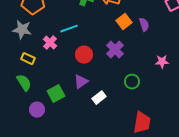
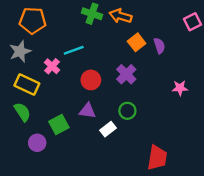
gray star: (22, 30) -> (20, 51), turned -30
yellow rectangle: (28, 59) -> (27, 85), size x1.5
purple triangle: (81, 82) -> (87, 111), turned 42
green circle: (132, 82) -> (127, 111), moved

